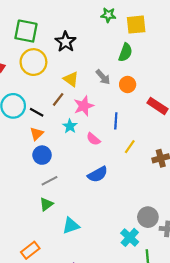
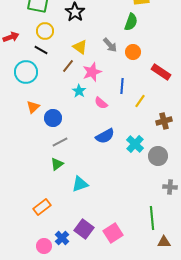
yellow circle: (33, 62) -> (45, 31), size x0.7
black line: (37, 112) -> (41, 50), moved
orange triangle: (37, 134) -> (33, 107), moved
yellow line: (130, 147) -> (140, 101), moved
gray circle: (148, 217) -> (158, 156), moved
cyan cross: (130, 237) -> (135, 144), moved

